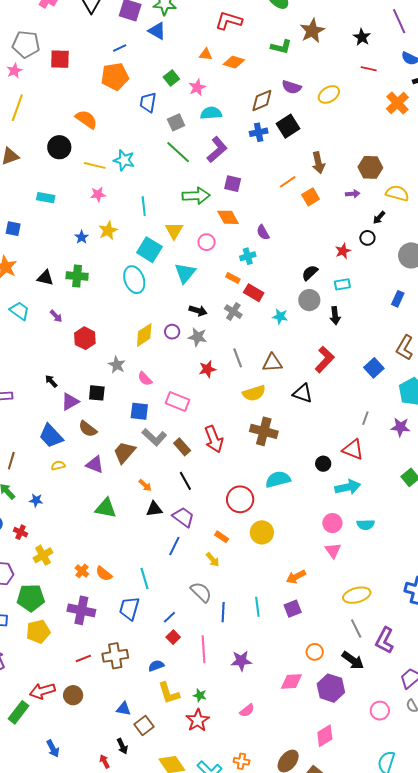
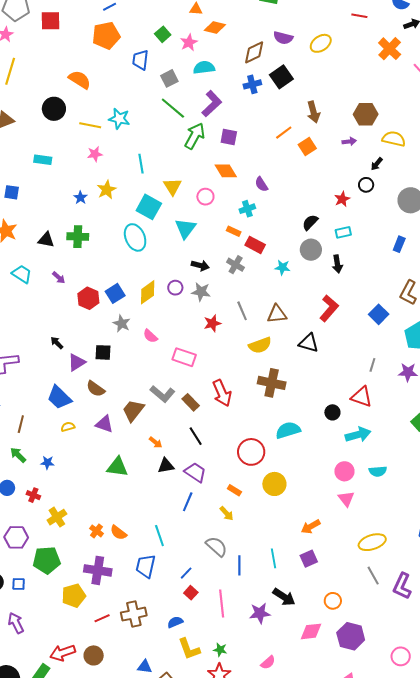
orange diamond: (234, 62) -> (215, 28), moved
green arrow: (196, 196) -> (195, 136), moved, turned -56
blue square: (139, 411) -> (115, 293), moved, turned -36
yellow pentagon: (38, 632) -> (74, 596), moved
black arrow: (353, 660) -> (284, 597), moved

